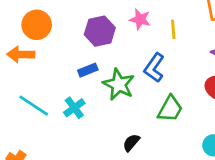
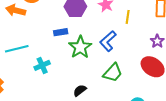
cyan line: (34, 106) -> (17, 49), turned -60
cyan cross: (74, 108) -> (42, 65), moved

